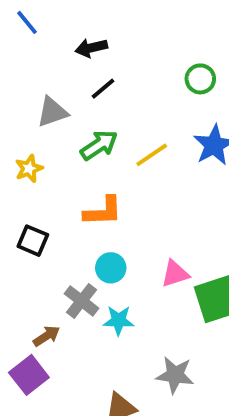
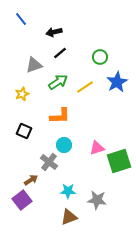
green circle: (200, 79) -> (100, 57), moved
cyan star: (119, 320) -> (68, 191), moved

